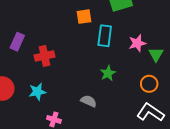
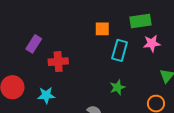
pink star: (137, 43) -> (152, 43), moved

